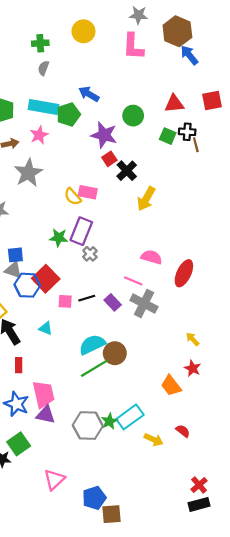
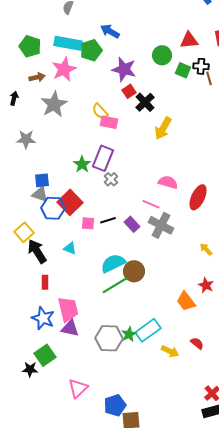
green circle: (133, 116) -> (162, 55), moved
pink star: (39, 135) -> (64, 69), size x1.4
yellow semicircle: (73, 197) -> (100, 111), moved
green star: (59, 238) -> (82, 164), turned 30
yellow arrow: (193, 339) -> (206, 249), moved

